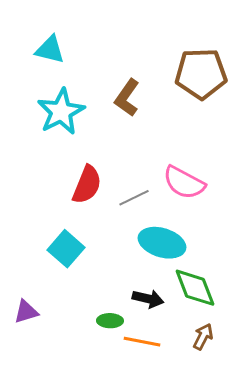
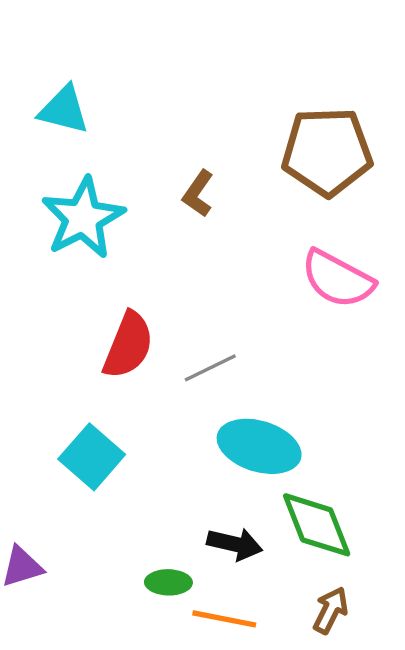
brown L-shape: (127, 98) -> (198, 194), size x0.7
pink semicircle: (184, 183) -> (338, 279), moved

